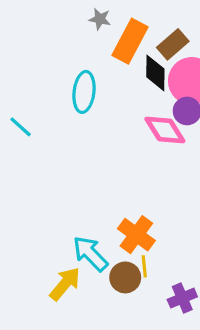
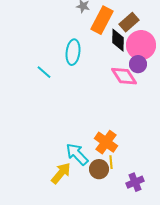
cyan line: (21, 127) -> (44, 72), moved

